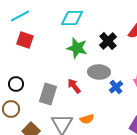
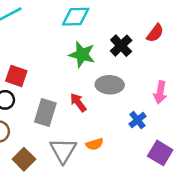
red square: (25, 40) -> (16, 76), moved
blue cross: (116, 87) -> (137, 120), moved

